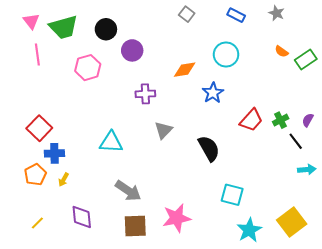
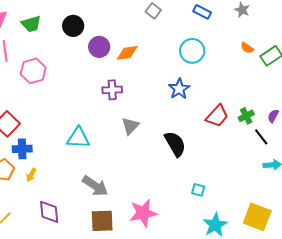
green trapezoid: (64, 27) -> (31, 24), size x0.7
pink hexagon: (88, 68) -> (33, 71), moved
orange diamond: (185, 70) -> (127, 53), moved
cyan square: (232, 195) -> (198, 190), size x0.6
yellow square: (292, 222) -> (257, 217), turned -32

